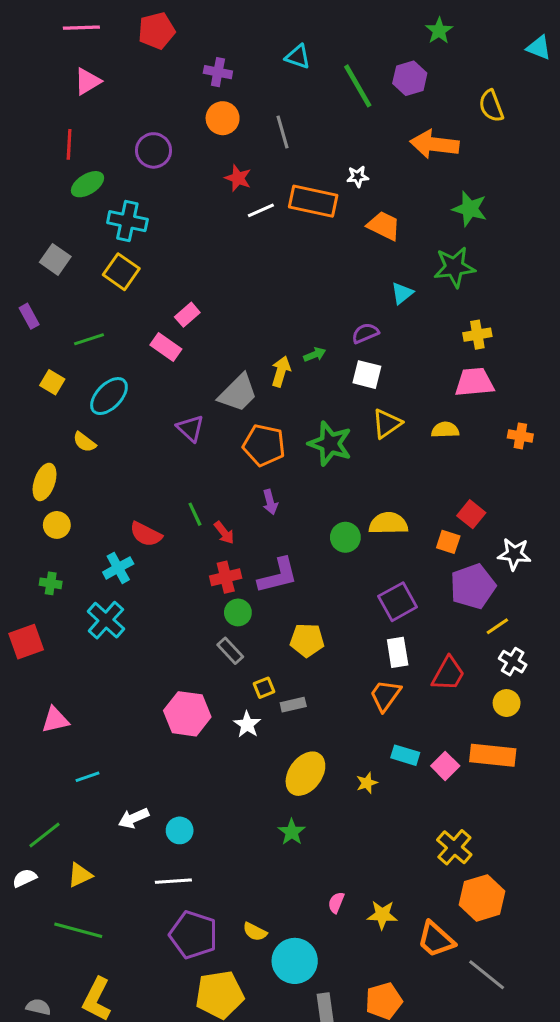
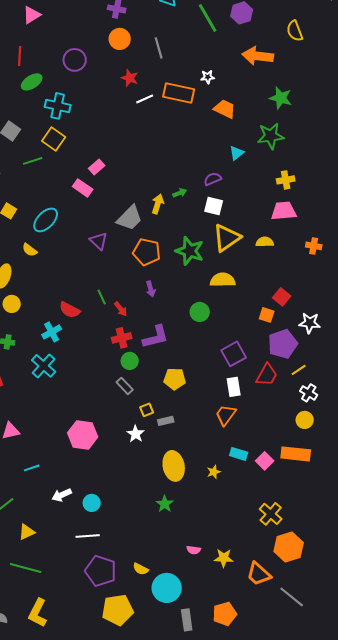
green line: (89, 339) -> (33, 161), moved
yellow triangle: (387, 424) -> (227, 238), size x1.4
yellow semicircle: (388, 523) -> (223, 280), moved
red trapezoid: (448, 674) -> (267, 375), moved
pink hexagon: (187, 714) -> (83, 435), moved
yellow ellipse: (305, 774) -> (174, 466), turned -48
pink semicircle: (336, 903) -> (194, 550), turned -104

